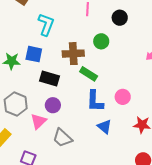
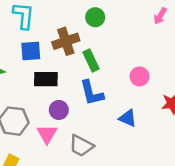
blue square: (34, 54) -> (31, 51), moved
green rectangle: (89, 74) -> (91, 60), turned 48
blue L-shape: (95, 101) -> (92, 93), moved

